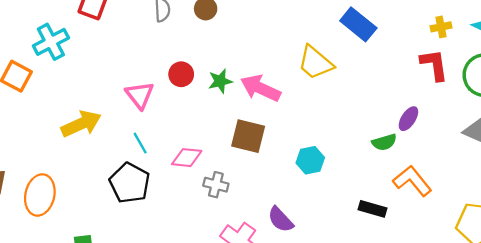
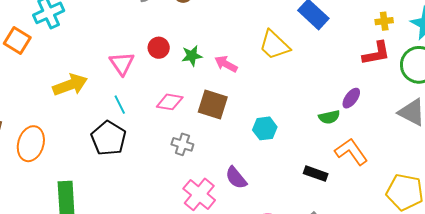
red L-shape: (434, 65) -> (376, 53), turned 84
pink arrow: (261, 88) -> (226, 64), size x0.7
pink diamond: (187, 158) -> (170, 102), moved

